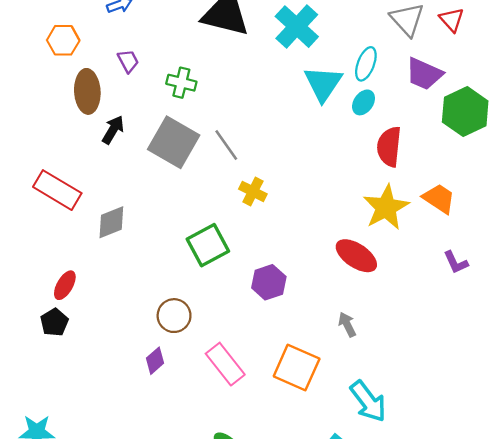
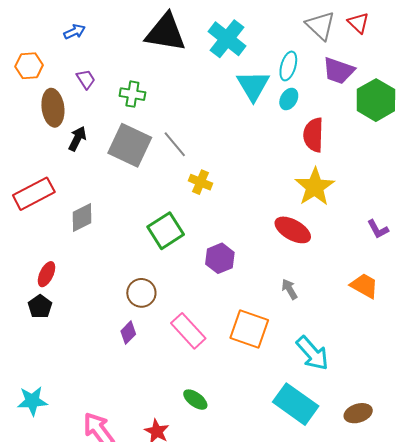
red rectangle: (57, 190) -> (34, 194), turned -54
orange trapezoid: (439, 199) -> (364, 286), moved

